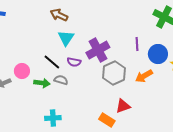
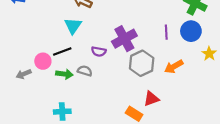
cyan triangle: (66, 38) -> (73, 26), moved
blue circle: (158, 54) -> (191, 31), moved
black line: (52, 62) -> (62, 51), moved, turned -60
cyan cross: (53, 118) -> (62, 112), moved

